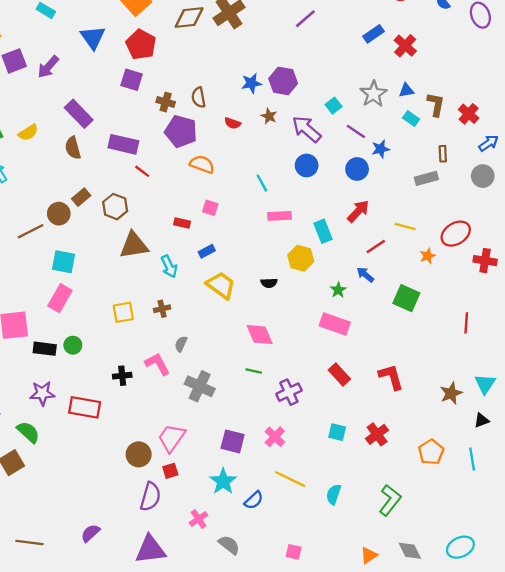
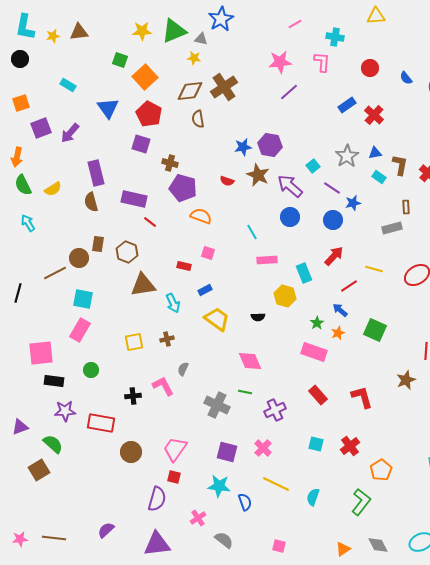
brown semicircle: (199, 97) -> (198, 119), moved
purple rectangle: (79, 114) -> (96, 173), turned 30
brown star: (269, 116) -> (258, 175), size x1.6
brown rectangle: (81, 197) -> (98, 244), turned -42
orange star: (428, 256) -> (338, 333), moved
black rectangle: (45, 349) -> (54, 381), moved
gray cross: (200, 386) -> (217, 405), moved
brown star: (451, 393) -> (406, 380), moved
orange pentagon: (431, 452) -> (381, 470), moved
brown circle: (139, 454) -> (131, 452), moved
red square: (170, 471) -> (174, 477), turned 32
cyan star: (223, 481) -> (219, 486), turned -30
blue semicircle: (254, 500) -> (245, 502), turned -66

